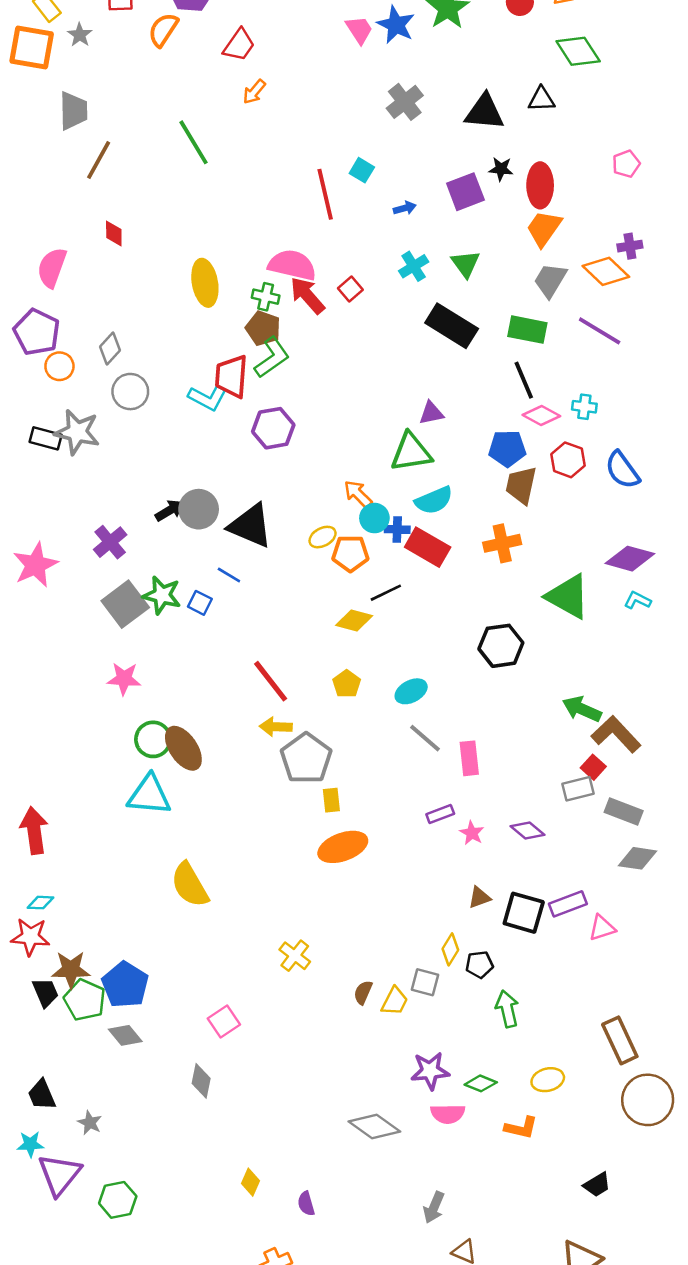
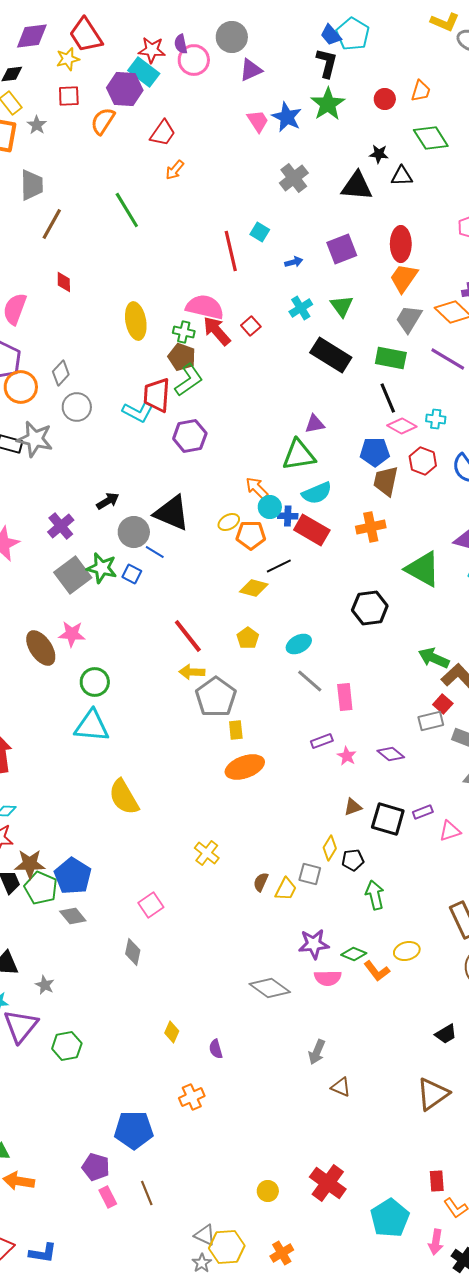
black star: (501, 169) -> (379, 154), moved
orange circle: (59, 366) -> (21, 387), size x1.4
gray circle: (199, 509) -> (134, 532), moved
brown ellipse: (183, 748) -> (41, 648), moved
purple rectangle: (568, 904) -> (423, 812), size x0.7
orange L-shape: (521, 1128) -> (377, 971), moved, turned 40

